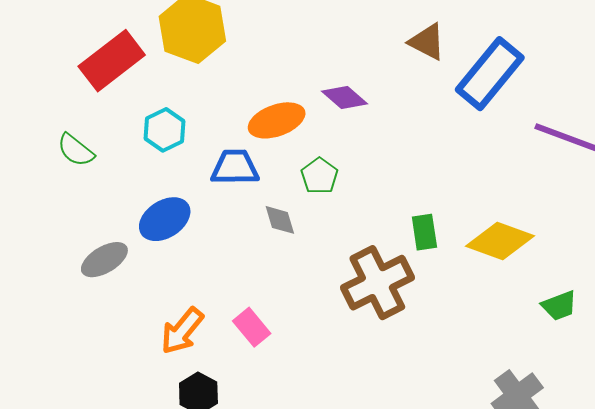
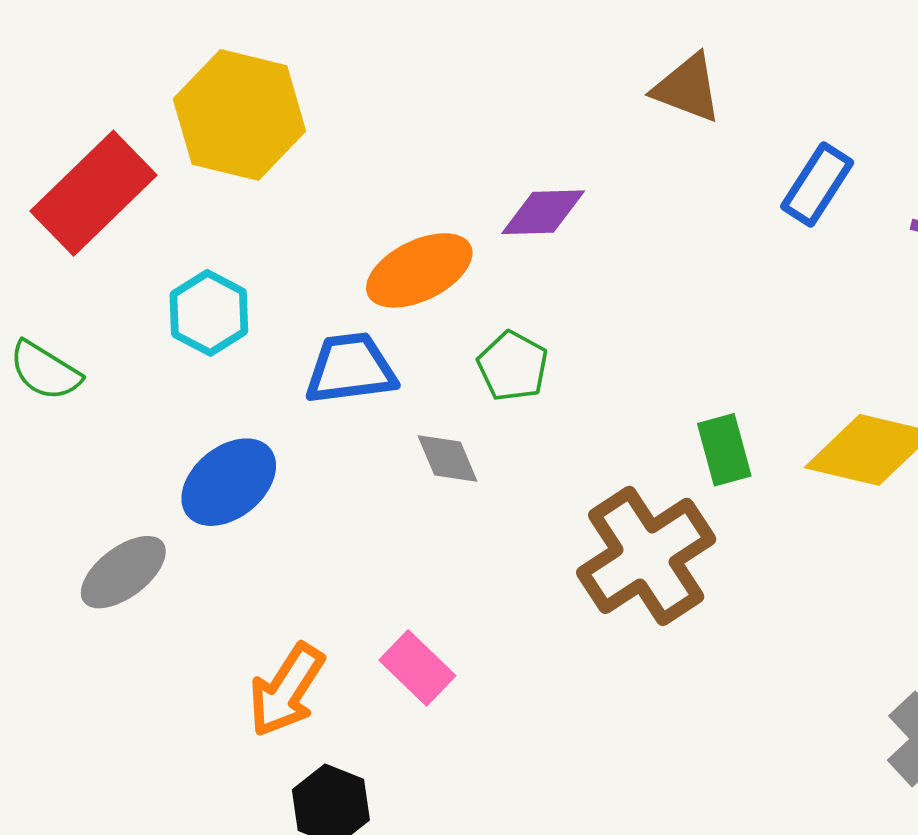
blue rectangle: (490, 74) -> (817, 184), moved, size x0.6
purple diamond: (345, 98) -> (543, 212), turned -36

